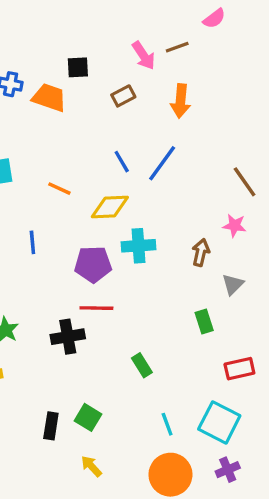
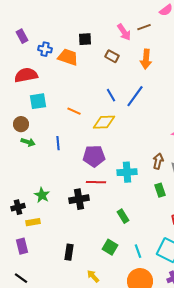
brown rectangle: (123, 96) -> (112, 56), turned 56
cyan cross: (138, 246) -> (127, 172), moved
brown arrow: (201, 252) -> (158, 161), moved
green square: (88, 417) -> (110, 247), moved

